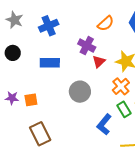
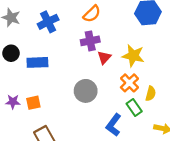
orange semicircle: (106, 23) -> (92, 14), moved
purple cross: (87, 46) -> (90, 41), turned -36
blue rectangle: (50, 63) -> (37, 62), moved

